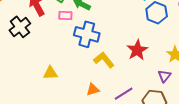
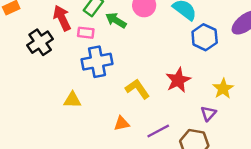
pink rectangle: (65, 16) -> (86, 33), moved
blue cross: (87, 34) -> (97, 62), moved, turned -30

